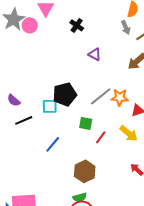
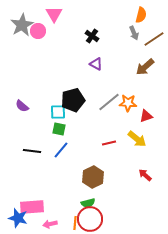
black cross: (77, 25) -> (92, 36), moved
purple triangle: (95, 54) -> (96, 64), moved
black line: (24, 120) -> (32, 151), moved, turned 30
green square: (86, 123) -> (59, 129), moved
red line: (101, 137) -> (109, 143), turned 40

